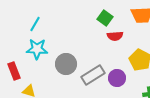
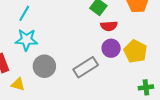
gray circle: (66, 64) -> (44, 66), moved
purple circle: (117, 78) -> (111, 48), moved

